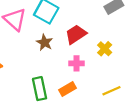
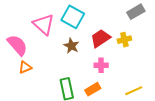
yellow cross: (105, 49) -> (124, 40), moved, turned 32

